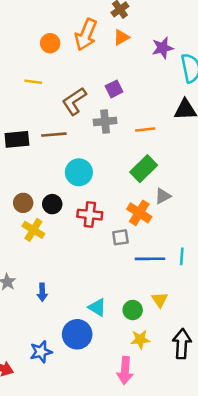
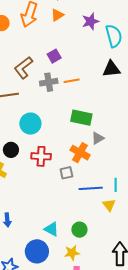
orange line: (145, 129) -> (72, 81), moved
green rectangle: (144, 169) -> (81, 118), turned 60
yellow triangle: (160, 300) -> (109, 205), moved
yellow star: (140, 339) -> (72, 253), moved

